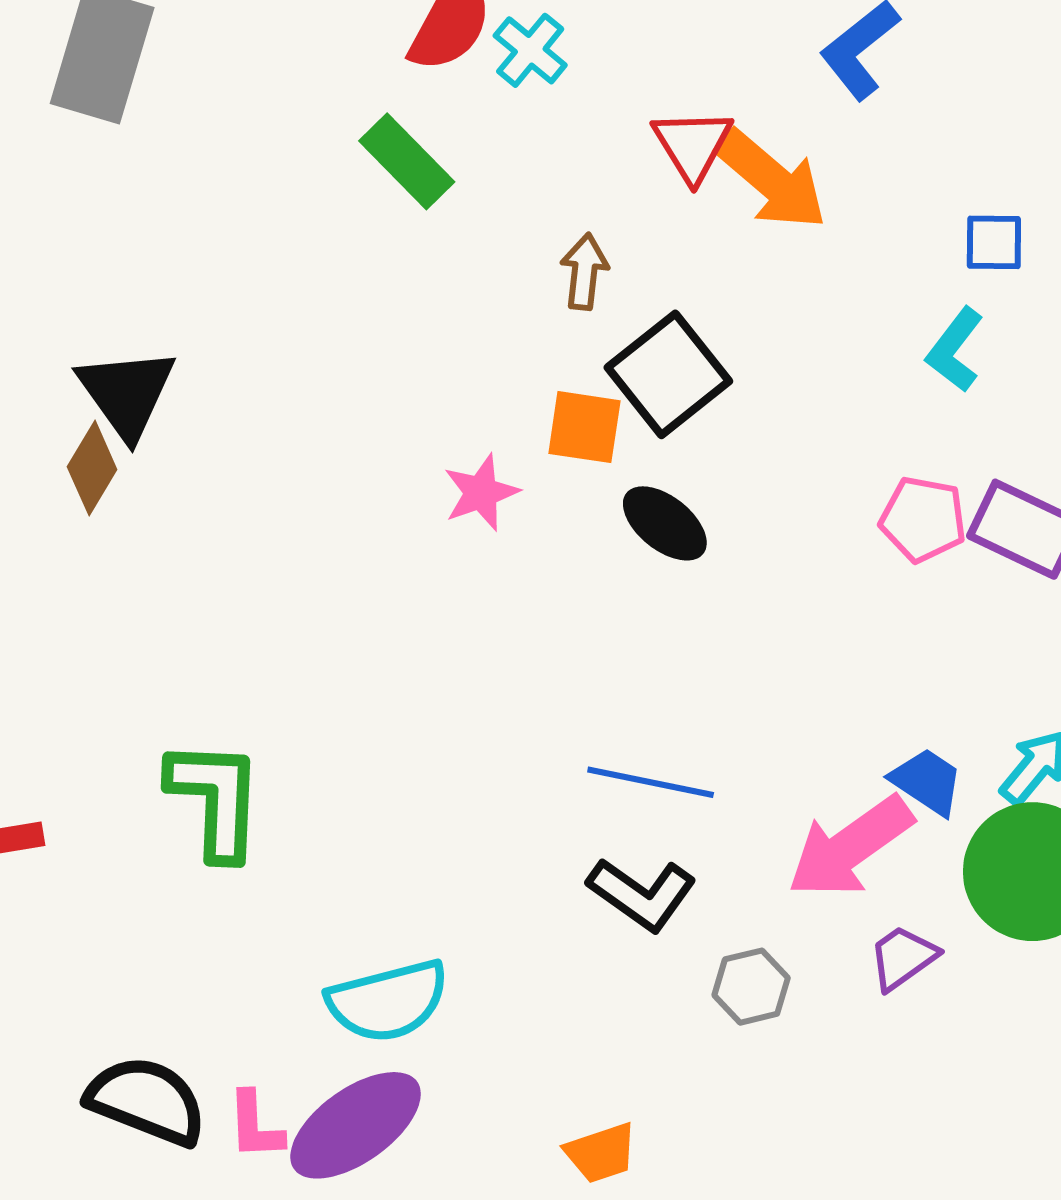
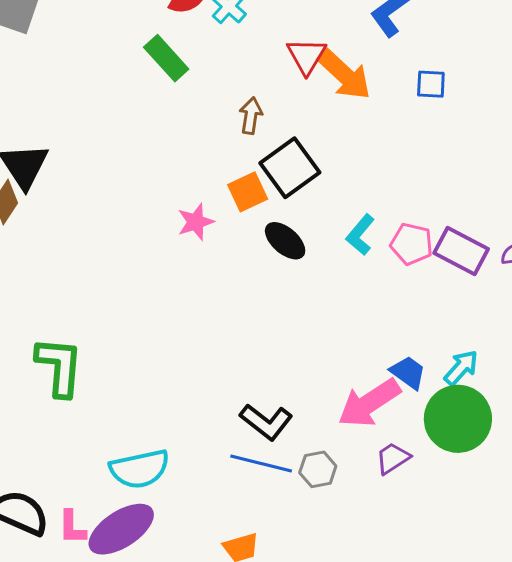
blue square: (994, 242) -> (431, 84), moved
cyan L-shape: (955, 350) -> (360, 235), moved
orange square: (584, 427) -> (248, 192), turned -36
blue line: (651, 782) -> (261, 463), moved

